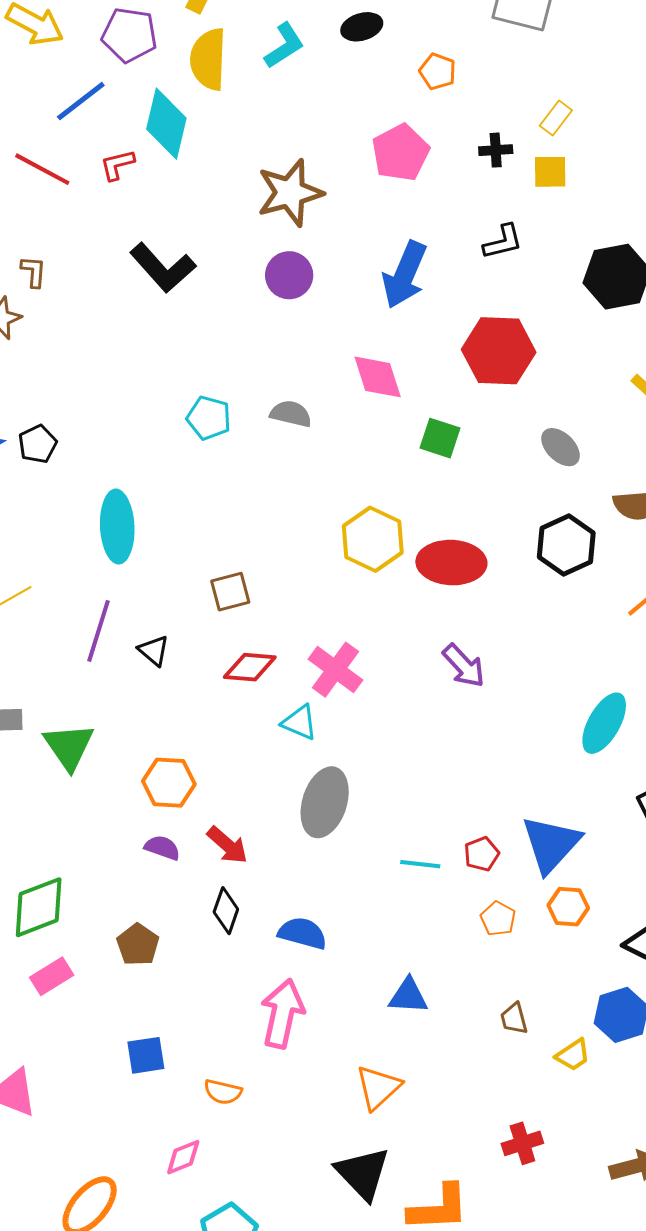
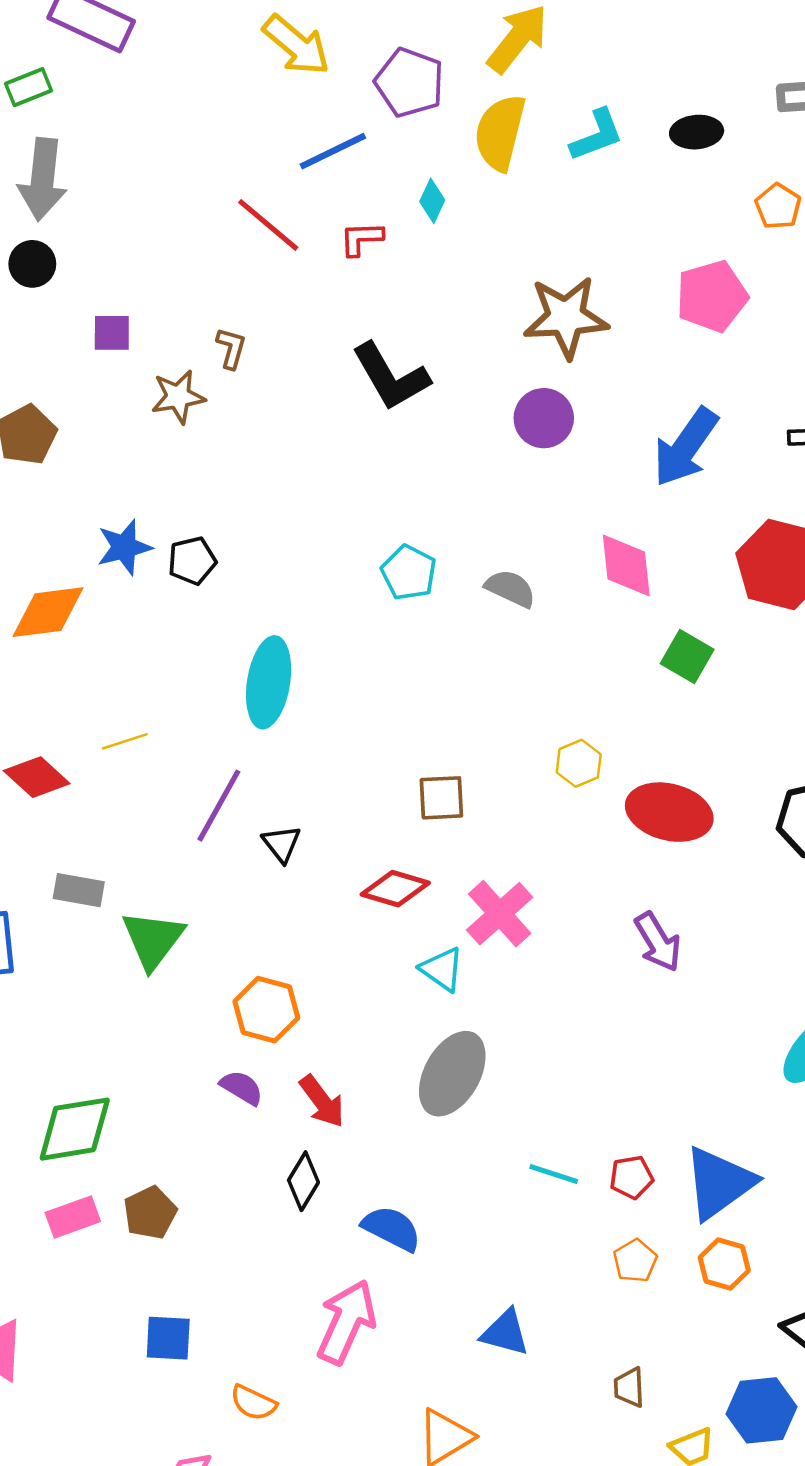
cyan diamond: (166, 124) -> (432, 201), size x0.5
yellow hexagon: (373, 539) -> (579, 763), size x0.6
brown square: (230, 592) -> (441, 798), moved
brown pentagon: (138, 945) -> (150, 1213), moved

